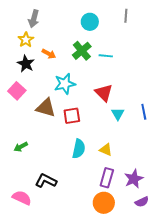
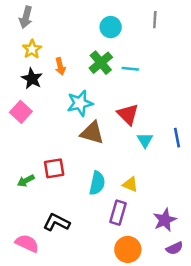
gray arrow: (34, 19) -> (26, 17), moved
orange arrow: (49, 54) -> (60, 66), turned 48
brown triangle: (46, 108) -> (92, 133), moved
red square: (72, 116) -> (54, 168), moved
purple rectangle: (107, 178) -> (118, 213), moved

